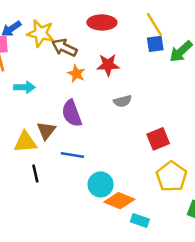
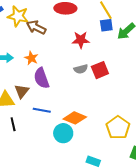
red star: (108, 65) -> (81, 40), moved
orange star: (76, 74) -> (31, 58), moved
red square: (158, 139) -> (100, 70), moved
orange diamond: (119, 201) -> (75, 118), moved

